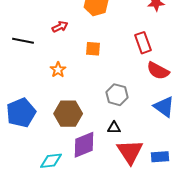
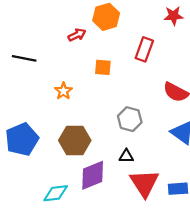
red arrow: (60, 27) -> (77, 35), moved
red rectangle: (143, 43) -> (144, 49), moved, turned 40

